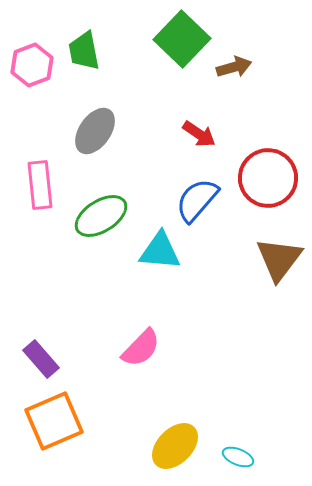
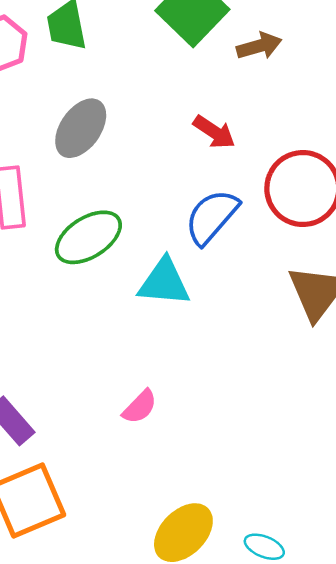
pink semicircle: (141, 348) -> (140, 407), size x0.7

